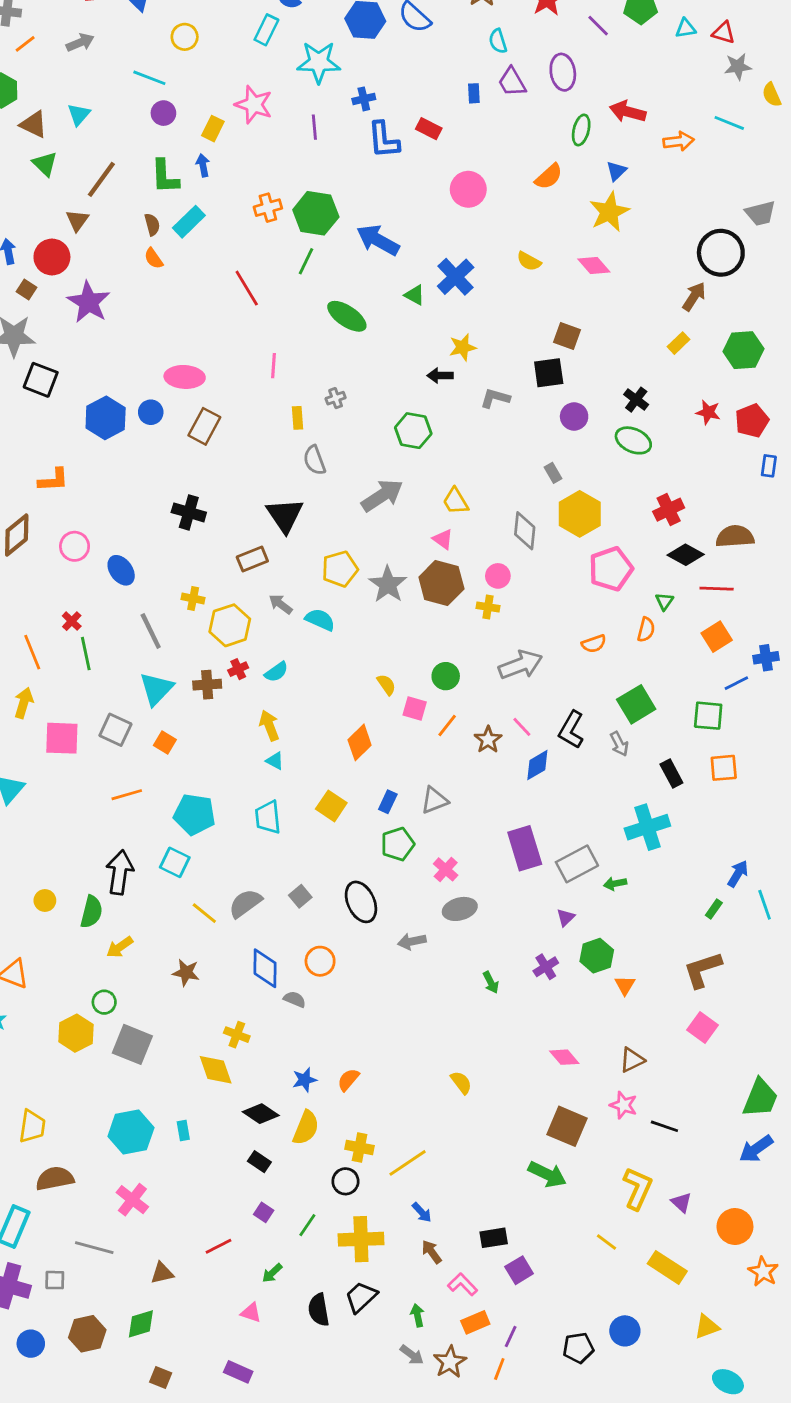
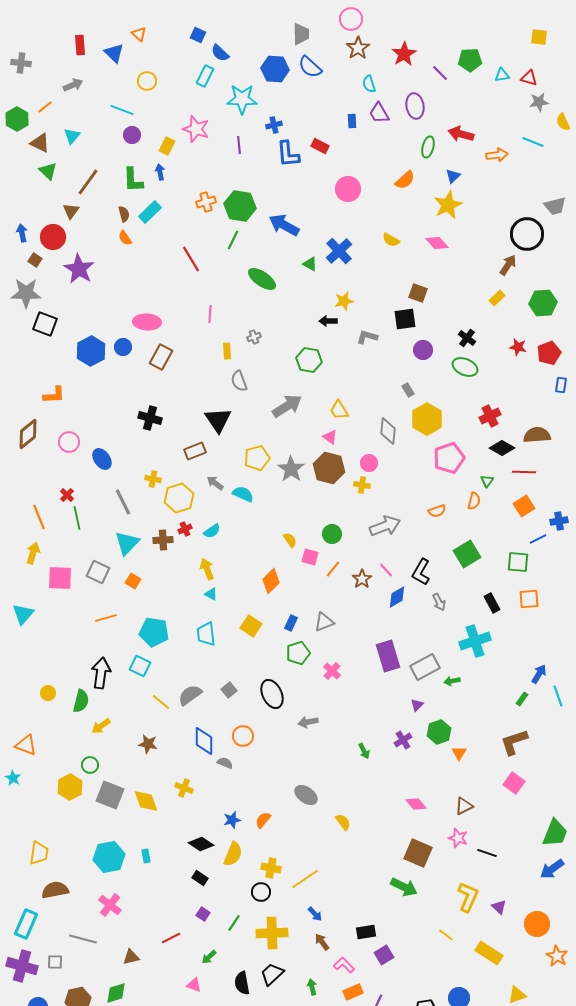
orange line: (25, 44) -> (45, 107), moved
gray arrow: (619, 744) -> (439, 602), moved
gray ellipse: (460, 909) -> (306, 795), moved, turned 50
yellow diamond: (216, 1070) -> (146, 801), moved

